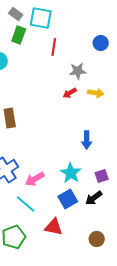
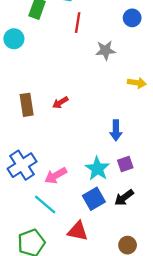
red arrow: (70, 93) -> (60, 103), moved
yellow arrow: (96, 93) -> (137, 83), moved
purple square: (102, 176) -> (125, 164), moved

